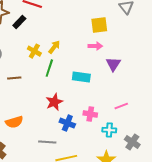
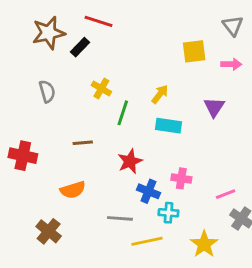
pink arrow: (95, 46) -> (231, 64), moved
yellow arrow: (54, 47) -> (160, 94), moved
brown line: (14, 78) -> (83, 143), moved
pink line: (121, 106) -> (226, 194), moved
cyan cross: (109, 130) -> (168, 213), moved

